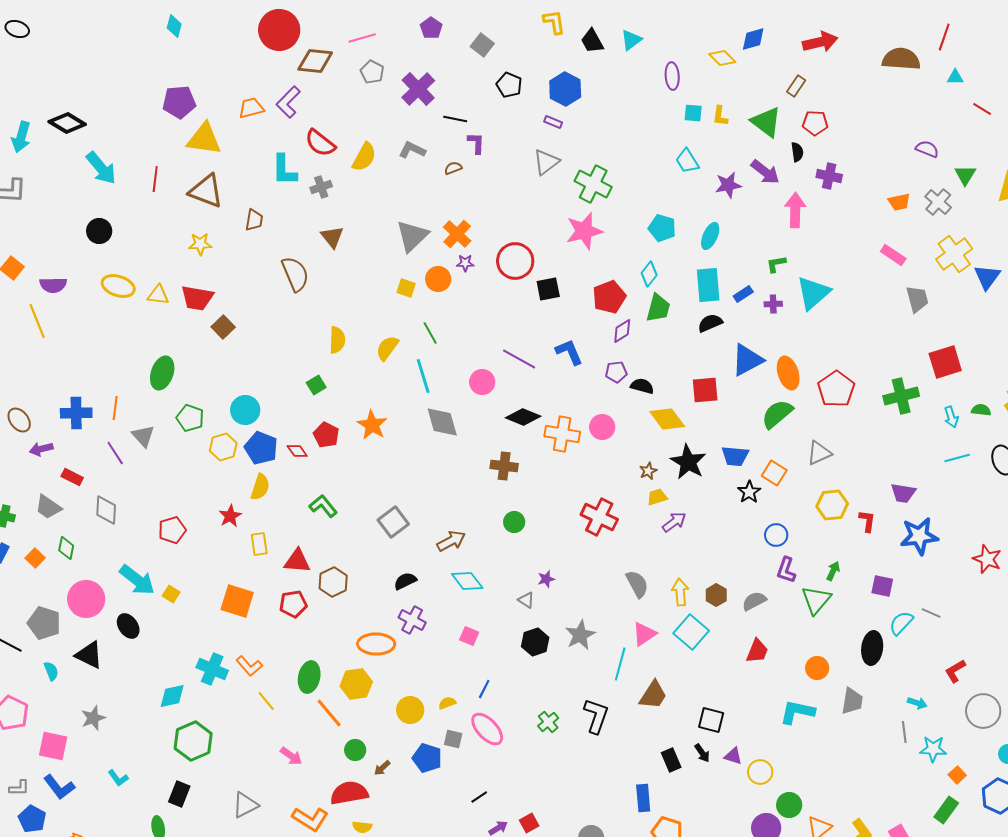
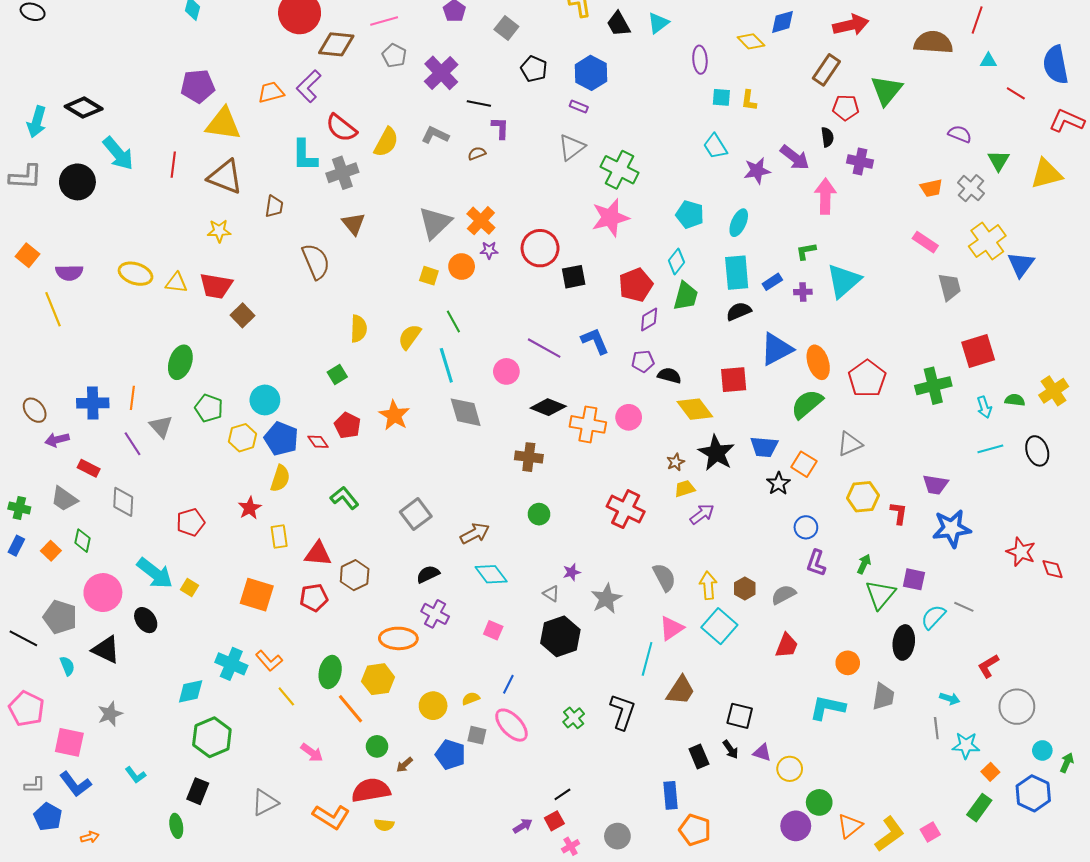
brown rectangle: (796, 86) -> (826, 70), size x1.4
green triangle: (766, 122) -> (886, 90), moved, turned 32
gray cross: (321, 187) -> (342, 173), size x1.4
black circle: (99, 231) -> (77, 182), moved, size x1.4
green triangle: (816, 600) -> (880, 595), moved
gray star: (580, 635) -> (606, 599), moved
black hexagon: (535, 642) -> (560, 636), size x1.4
black line: (479, 797) -> (562, 794), moved

